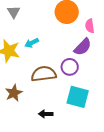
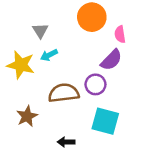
gray triangle: (14, 12) -> (40, 31), moved

